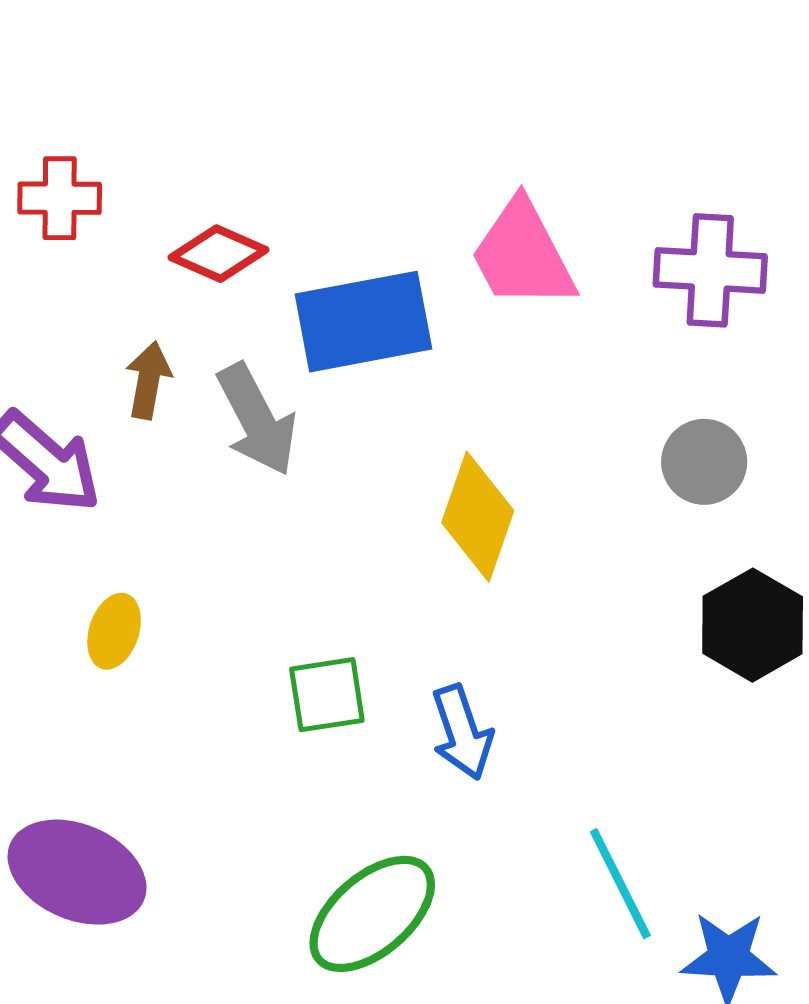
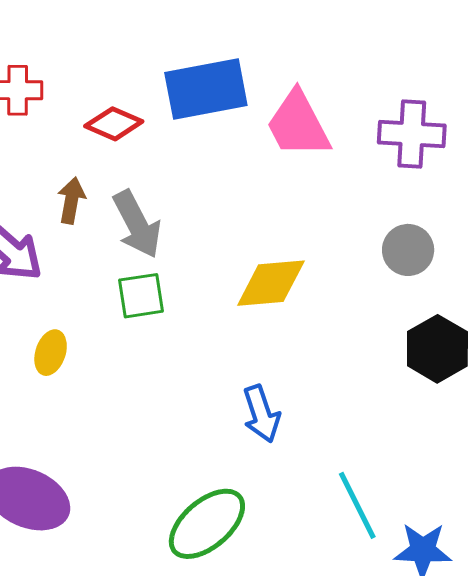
blue rectangle: (363, 322) -> (206, 89), moved
yellow diamond: (478, 517) -> (271, 283), turned 66
green square: (327, 695) -> (141, 296), moved

